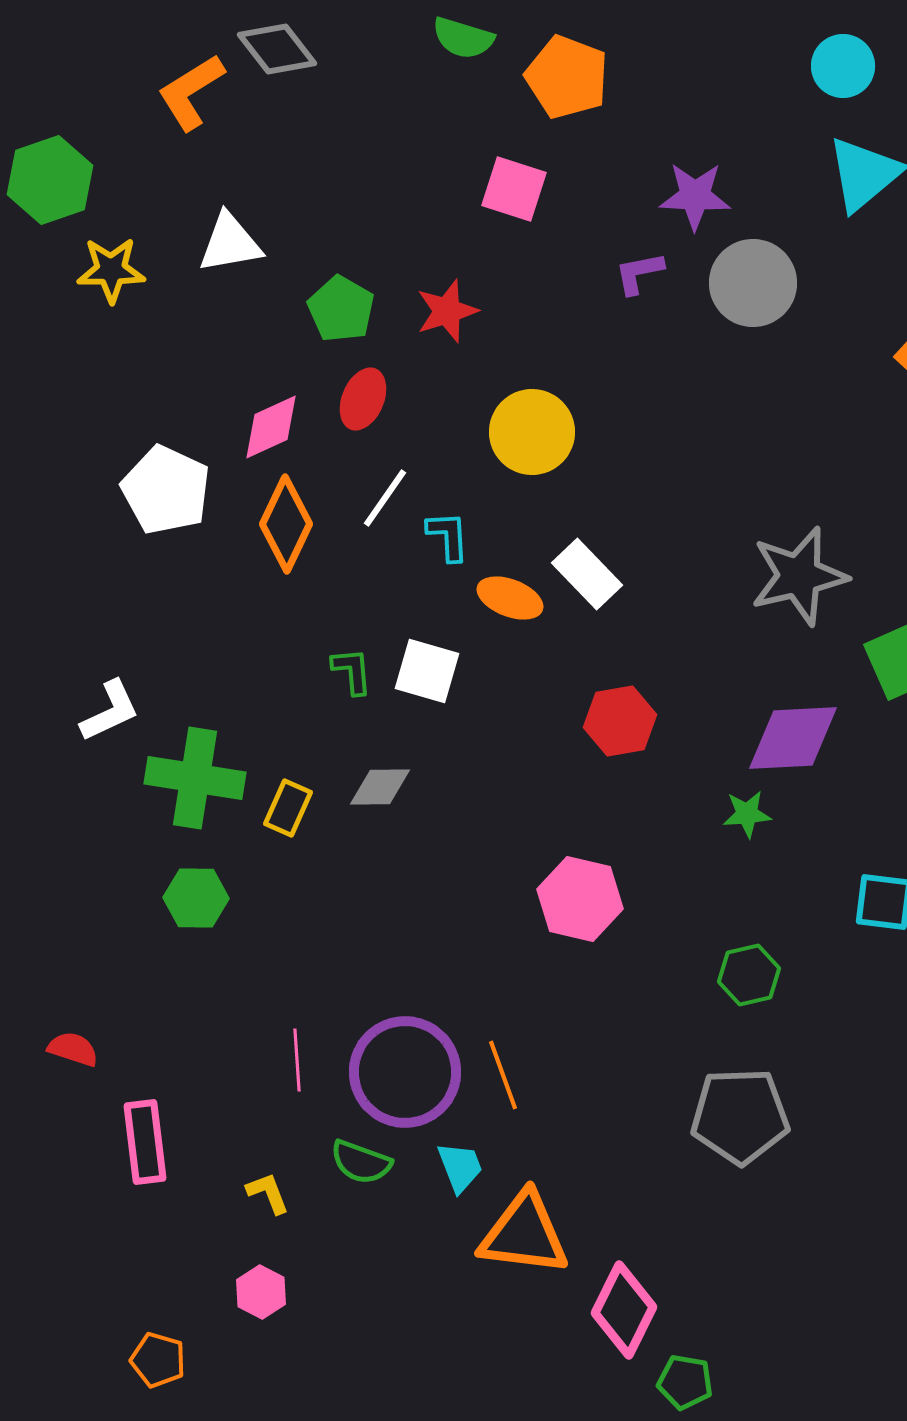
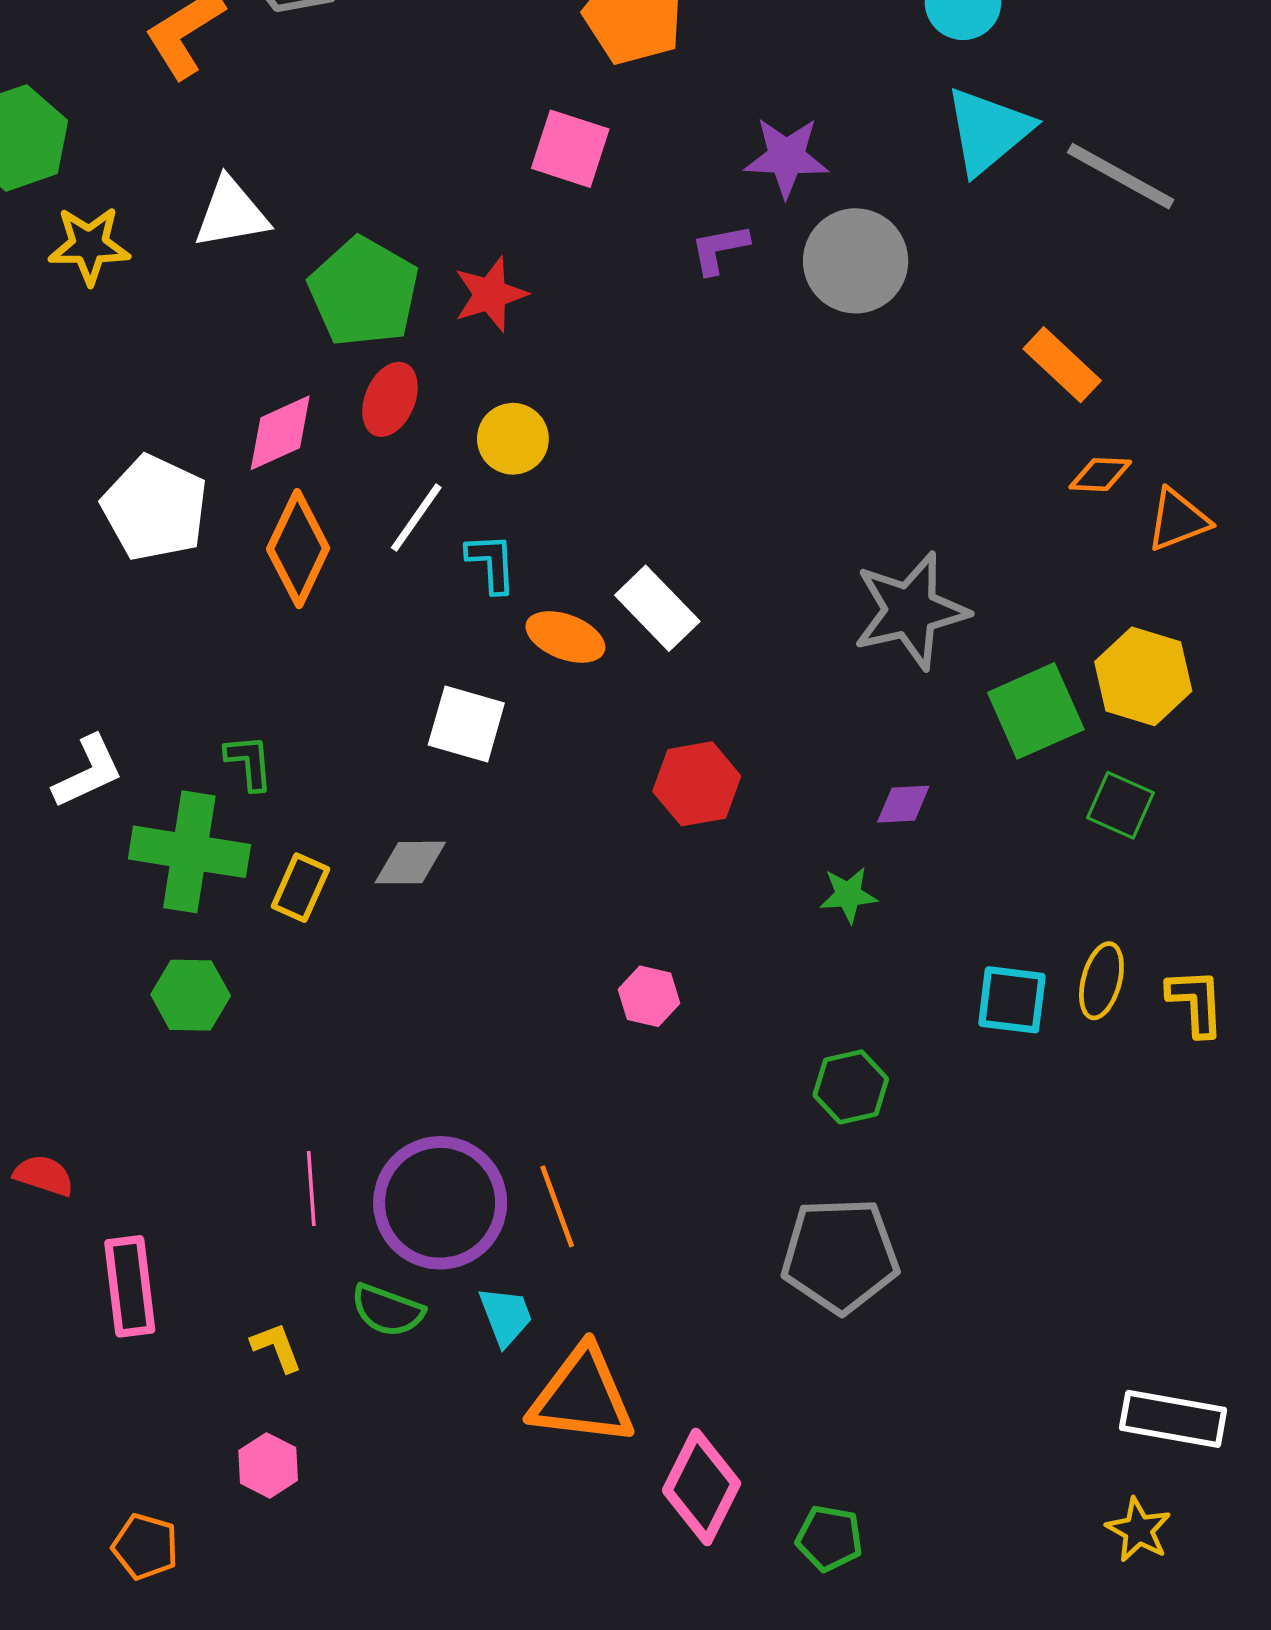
green pentagon: (341, 309) -> (364, 292), size x1.4
yellow circle: (532, 432) -> (513, 439), moved, size x0.7
green L-shape: (352, 671) -> (249, 762), moved
purple diamond: (793, 738) -> (903, 804), size x0.5
pink hexagon: (580, 899) -> (649, 996), size x0.6
green pentagon: (685, 1382) -> (829, 1538), moved

